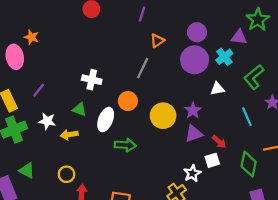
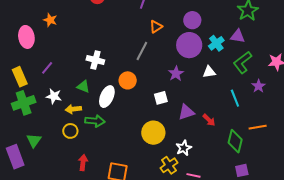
orange star: (32, 37) -> (50, 20), moved
purple triangle: (239, 37) -> (238, 36), moved
purple star: (193, 111) -> (176, 74), moved
yellow circle: (163, 116) -> (153, 133), moved
green arrow: (125, 145) -> (95, 121), moved
white square: (212, 160) -> (161, 98), moved
green triangle: (27, 171) -> (34, 140), turned 35
yellow circle: (66, 174) -> (70, 131), moved

